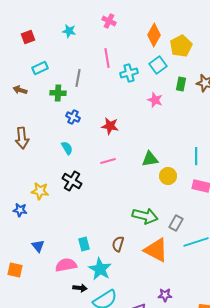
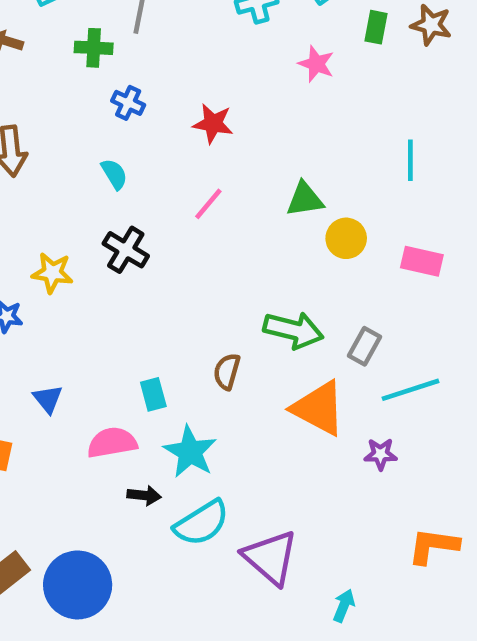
cyan line: (196, 156) -> (410, 160), moved
pink line: (108, 161) -> (208, 204), turned -35
brown semicircle: (118, 244) -> (227, 371), moved
purple star: (165, 295) -> (381, 454), moved

